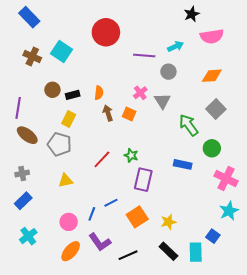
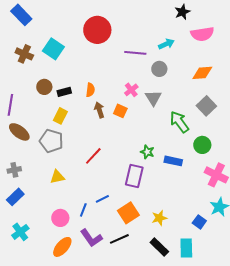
green star: (131, 155) -> (147, 152), moved
blue square: (213, 236) -> (199, 222), moved
black line: (128, 255) -> (119, 239), moved

